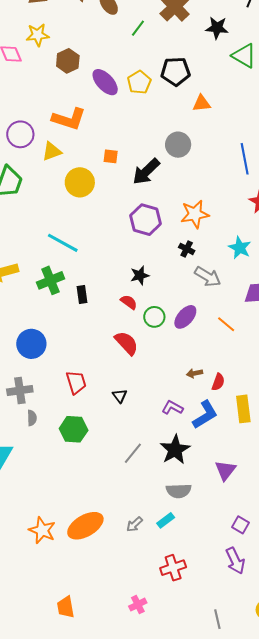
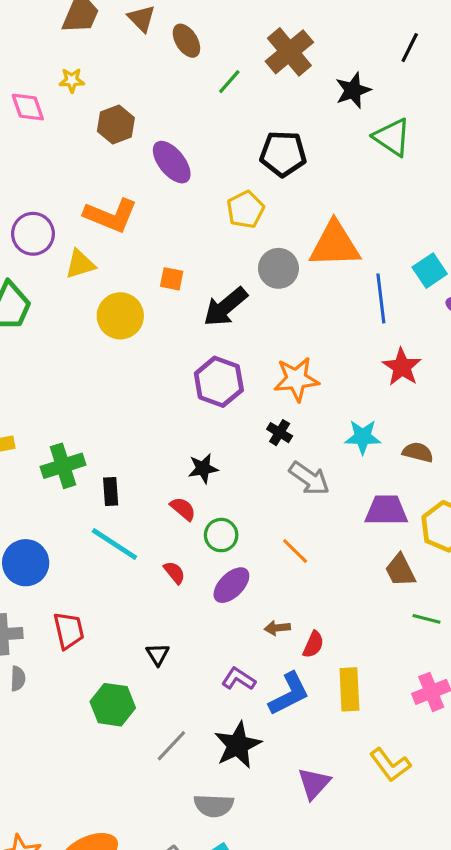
black star: (217, 28) -> (353, 90), turned -30
yellow star: (38, 35) -> (72, 80), size x0.7
yellow pentagon: (139, 82) -> (245, 210), moved
orange triangle: (201, 103) -> (335, 244), moved, size x1.8
cyan line: (63, 243) -> (114, 544), moved
cyan star: (240, 248) -> (363, 437), turned -30
purple ellipse: (185, 317) -> (231, 585), moved
orange line: (226, 324) -> (295, 551), moved
red semicircle: (126, 343) -> (174, 573), size x0.6
red trapezoid: (76, 382) -> (69, 630), moved
green hexagon: (74, 429) -> (113, 705), moved
gray semicircle: (179, 491) -> (214, 806), moved

